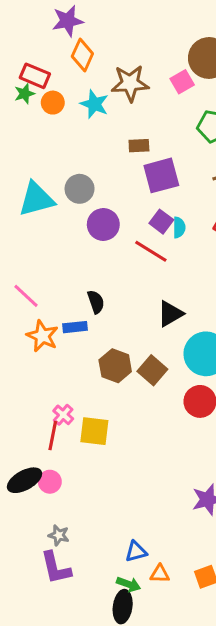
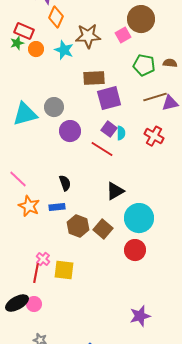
brown rectangle: (139, 146) -> (94, 78), size x1.5
blue rectangle: (75, 327) -> (57, 207), moved

